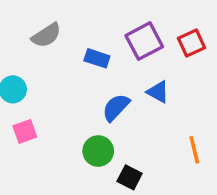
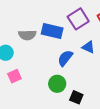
gray semicircle: (46, 35) -> (27, 35), moved, turned 36
blue rectangle: (97, 58) -> (52, 31), size x1.5

